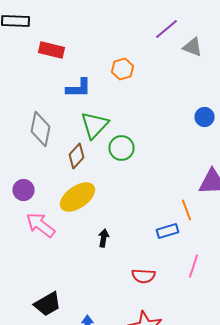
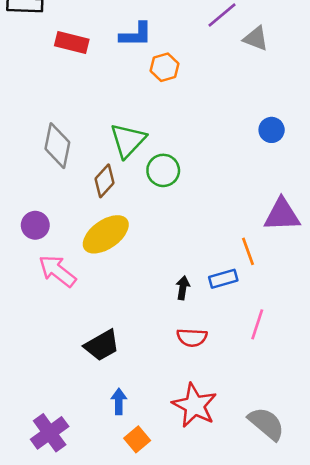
blue L-shape: (78, 88) -> (136, 35), moved
black arrow: (104, 238) -> (183, 288), moved
black trapezoid: (48, 304) -> (102, 345), moved

